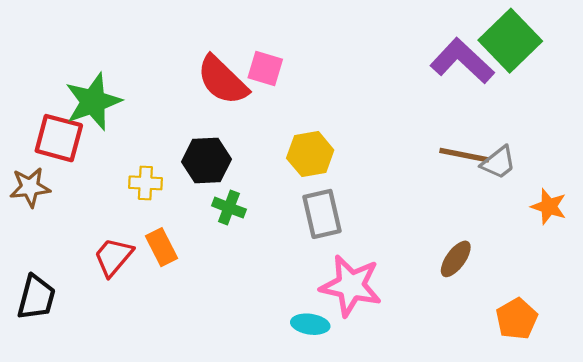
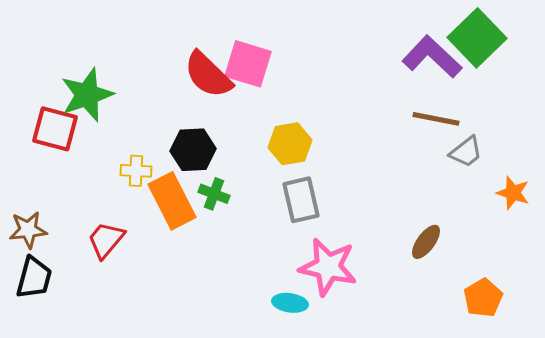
pink square: (265, 68) -> (248, 64), size x1.4
brown line: (464, 155) -> (436, 119), moved
brown star: (30, 187) -> (28, 230), moved
orange rectangle: (162, 247) -> (172, 201), moved, size x1.6

